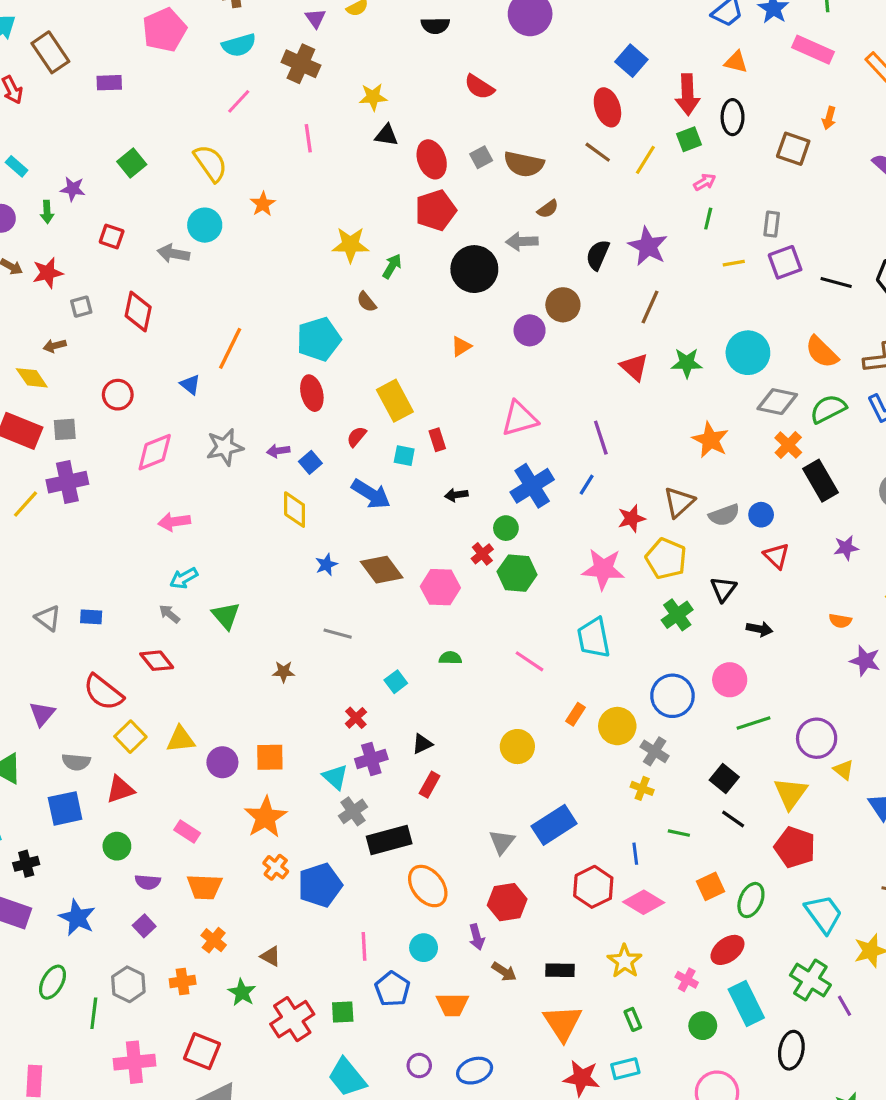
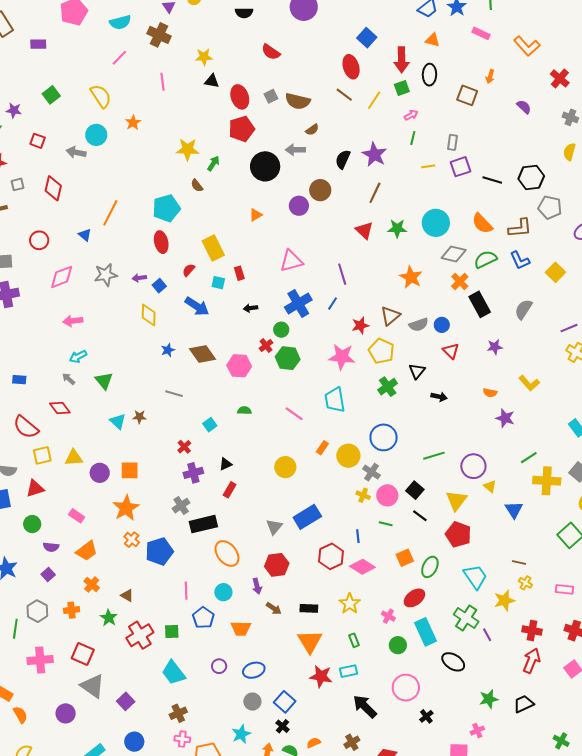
pink rectangle: (813, 50) -> (481, 33), size x0.7
pink circle: (730, 680) -> (387, 495), moved
yellow square: (130, 737) -> (42, 455), turned 30
cyan triangle: (335, 777) -> (118, 421), moved
orange trapezoid: (205, 887) -> (87, 551), turned -40
black ellipse: (791, 1050) -> (453, 662), turned -70

